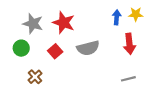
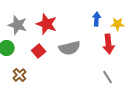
yellow star: (136, 14) -> (118, 24), moved
gray line: (128, 79) -> (108, 77), turned 72

